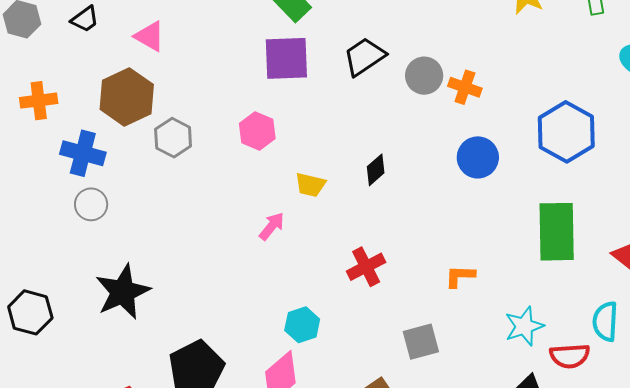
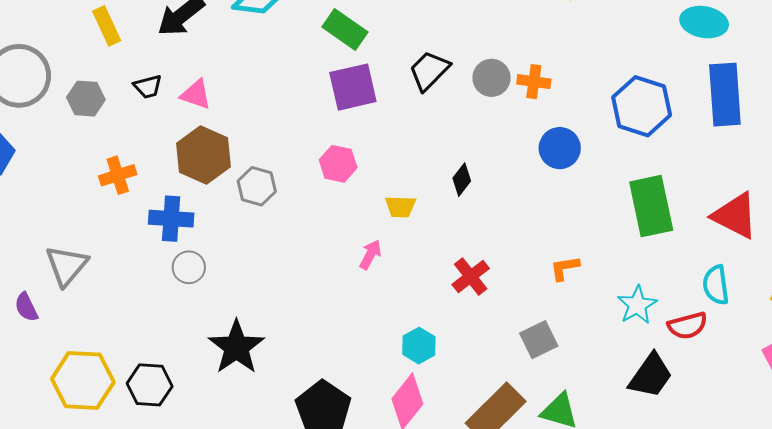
black trapezoid: (85, 19) -> (148, 87), turned 32
pink triangle: (150, 36) -> (196, 94), moved

